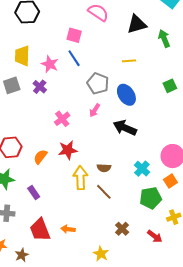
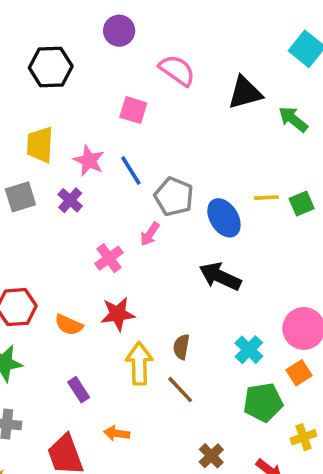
green arrow: (164, 38) -> (293, 119), turned -30
blue line: (74, 58) -> (131, 171), moved
yellow line: (129, 61) -> (266, 198), moved
pink arrow: (95, 110) -> (150, 234), moved
orange semicircle: (40, 157) -> (69, 325), turned -105
brown semicircle: (104, 168) -> (181, 347), turned 96
purple rectangle: (34, 193) -> (79, 390), moved
orange arrow: (68, 229) -> (117, 433), moved

